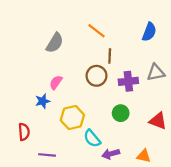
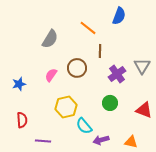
blue semicircle: (149, 32) -> (119, 16), moved
gray triangle: (156, 73) -> (142, 66), turned -48
brown circle: (96, 76) -> (77, 68), moved
purple cross: (128, 81) -> (117, 74), turned -30
blue star: (43, 101) -> (19, 84), moved

